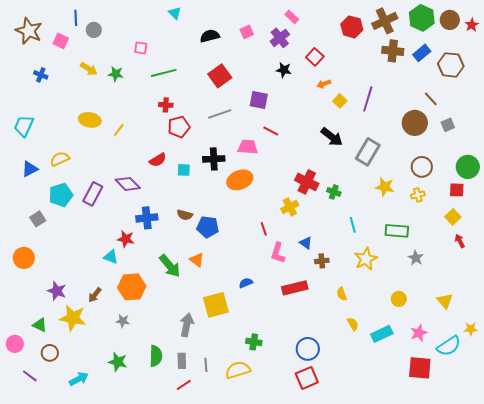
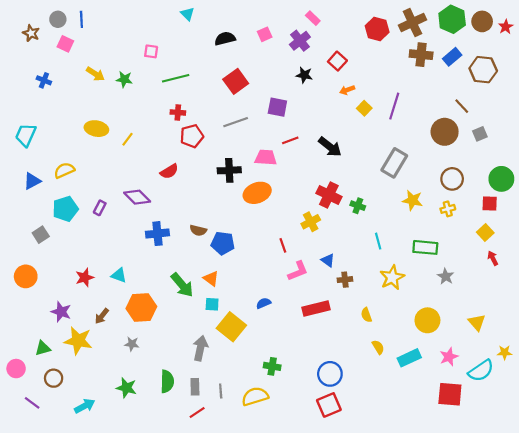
gray circle: (94, 30) -> (58, 19), moved
brown star: (29, 31) -> (31, 33), size x0.6
red line: (271, 131) -> (290, 140), turned -49
black arrow: (332, 137) -> (330, 147), moved
cyan square: (184, 170) -> (212, 304), moved
purple rectangle: (93, 194) -> (100, 208), size x0.6
red star: (126, 239) -> (85, 277), moved, turned -30
pink L-shape: (278, 253) -> (298, 271), turned -130
yellow circle: (399, 299) -> (427, 320), size x1.5
yellow square: (216, 305) -> (231, 327), turned -36
green triangle: (40, 325) -> (43, 348), turned -42

